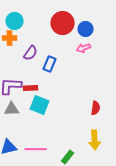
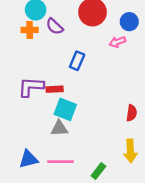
blue circle: (86, 29) -> (129, 22), moved
purple semicircle: (31, 53) -> (55, 26), moved, turned 98
gray triangle: (12, 109) -> (59, 128), moved

